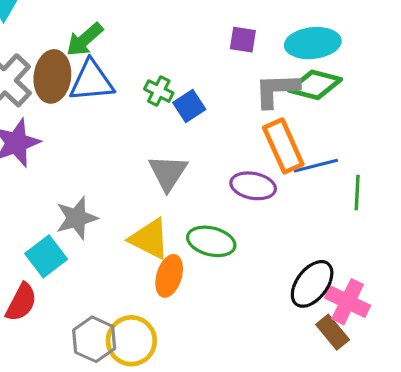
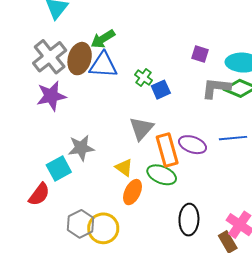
orange rectangle: (283, 146) -> (167, 150), moved
yellow triangle: (150, 239) -> (124, 167), size x0.7
black ellipse: (312, 284) -> (189, 220), moved, turned -44

